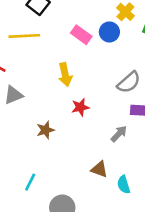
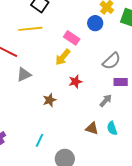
pink rectangle: (81, 35) -> (72, 38), moved
yellow arrow: (65, 75) -> (63, 57), turned 54
cyan semicircle: (124, 185) -> (112, 128), moved

